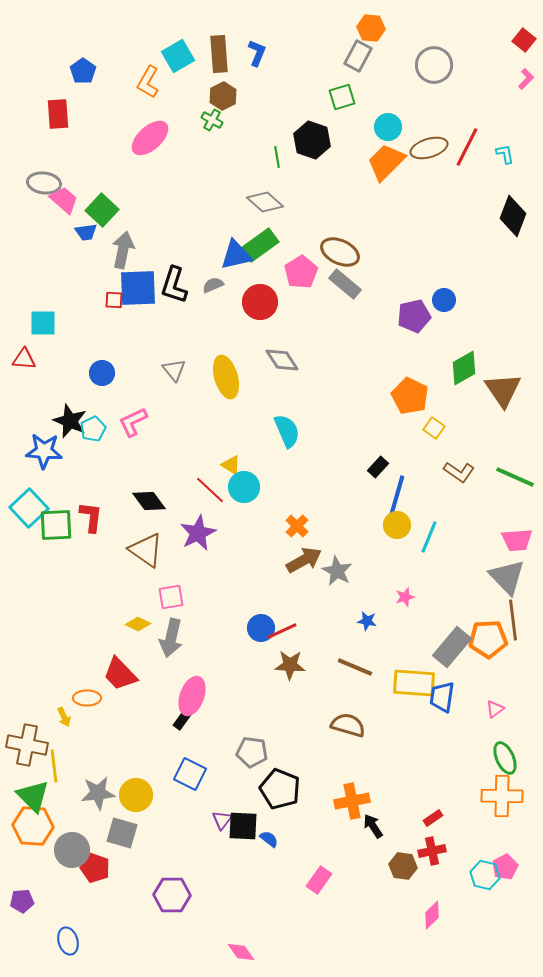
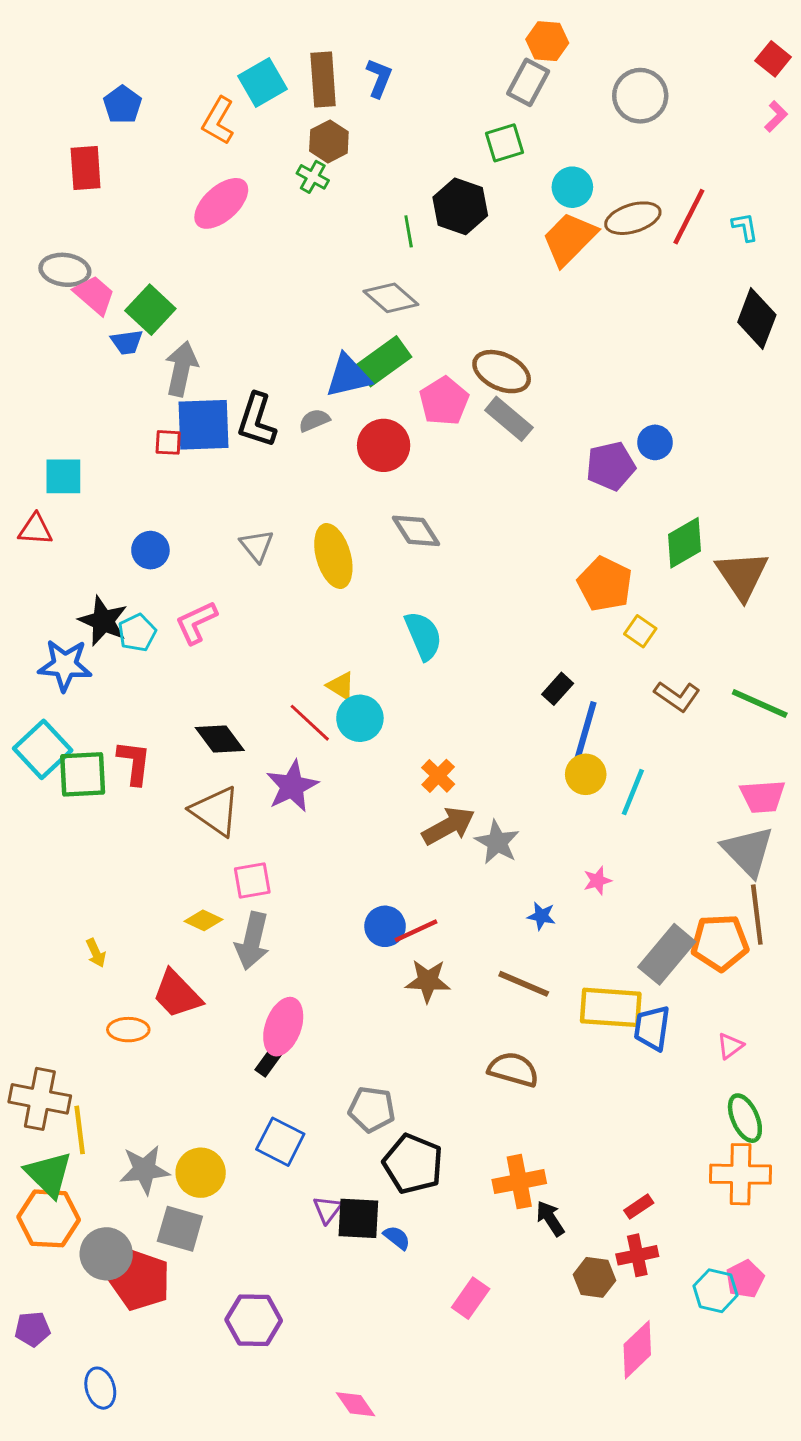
yellow arrow: (64, 717) -> (96, 953), moved
red pentagon: (95, 868) -> (140, 1280), size x1.4
pink diamond: (432, 915) -> (637, 1350), size x1.4

